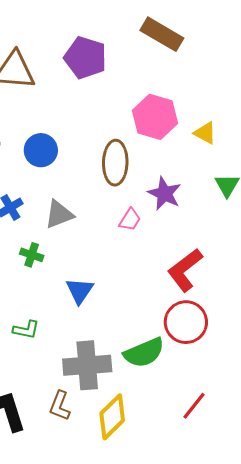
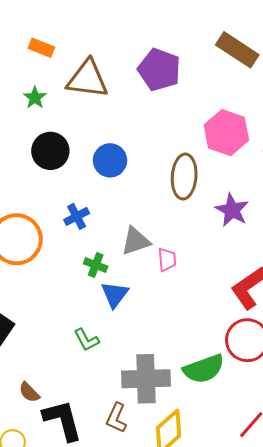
gray triangle: (59, 214) -> (136, 241), moved
pink trapezoid: (130, 220) -> (167, 260), moved, turned -40
blue triangle: (80, 291) -> (115, 294), moved
green L-shape: (26, 330) -> (86, 340), turned 48

